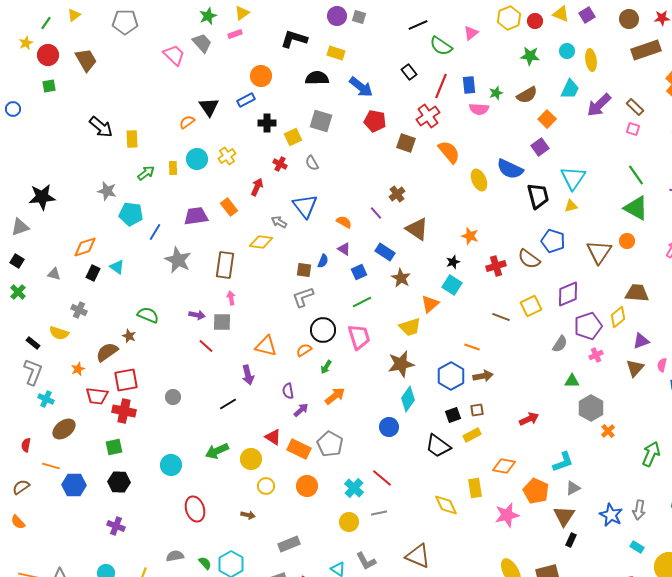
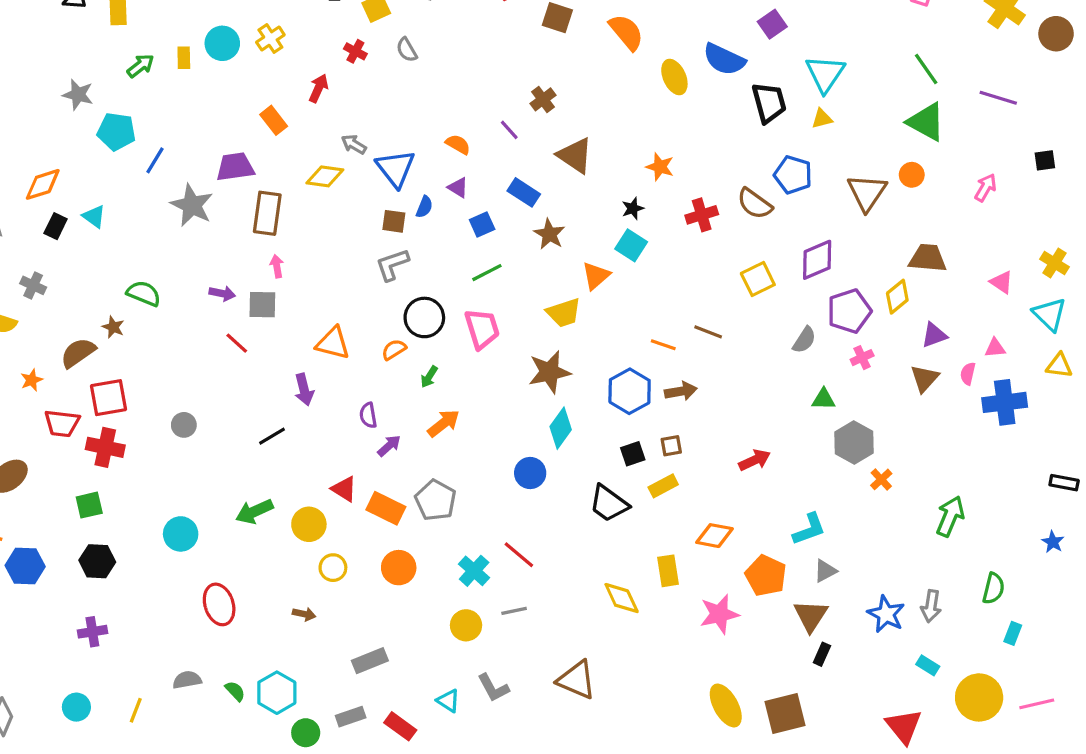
blue triangle: (305, 206) -> (395, 168), moved
purple trapezoid: (196, 216) -> (235, 167), moved
brown line: (501, 317) -> (708, 332), moved
purple cross: (116, 526) -> (92, 632), turned -30

